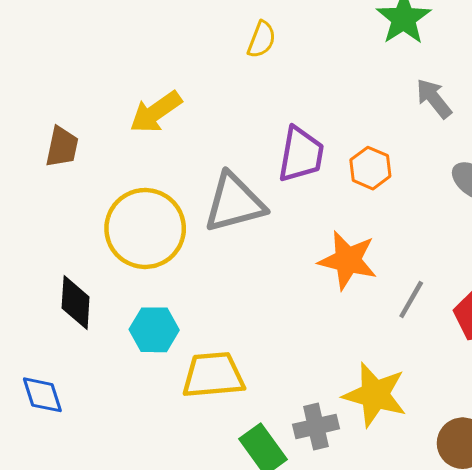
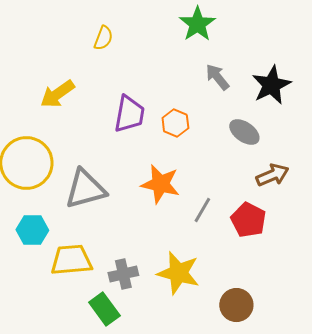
yellow arrow: (156, 112) -> (57, 94), moved
gray triangle: (234, 203) -> (85, 189), moved
gray cross: (316, 427) -> (123, 274), moved

